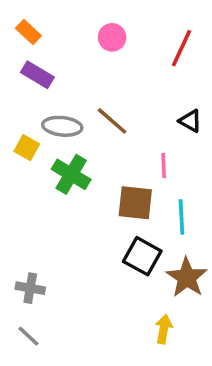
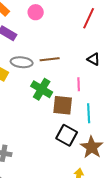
pink circle: (112, 37) -> (36, 12), moved
brown line: (112, 121) -> (50, 59), turned -48
green cross: (71, 174) -> (42, 89), moved

